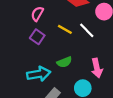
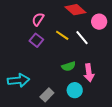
green semicircle: (64, 62) -> (69, 66), moved
cyan arrow: (39, 74) -> (18, 80), moved

